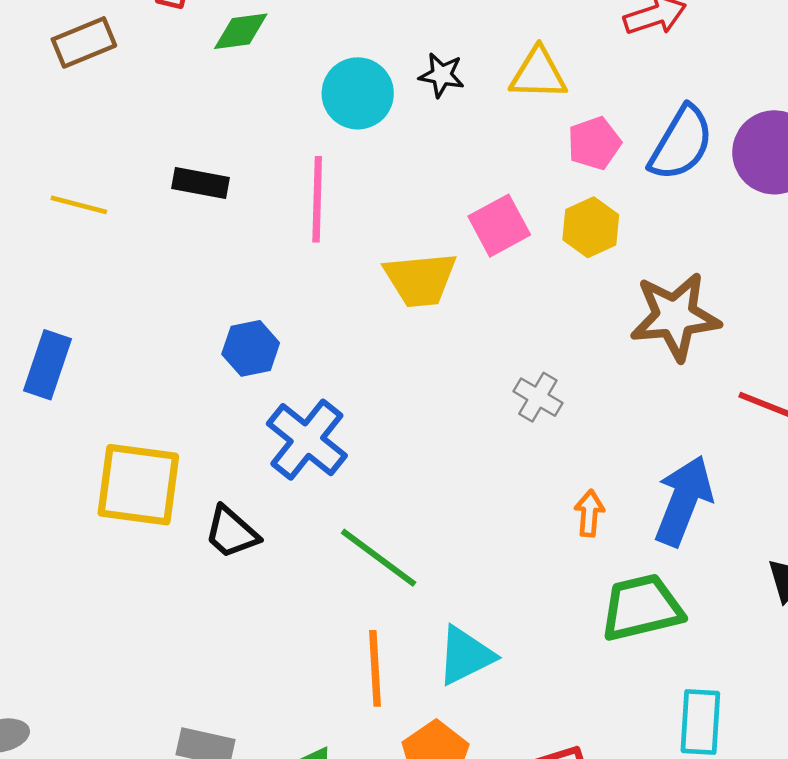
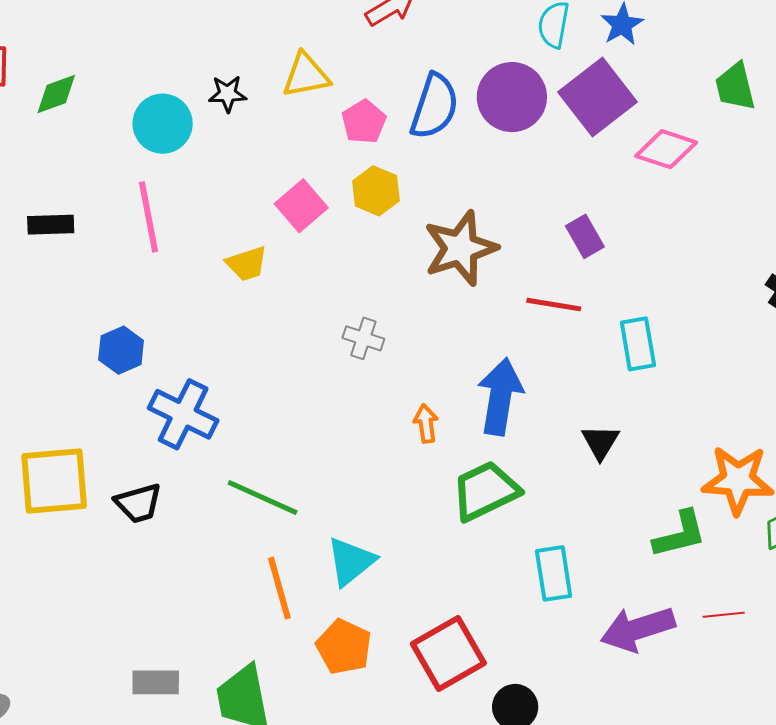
yellow trapezoid: (420, 279) -> (247, 264), size x0.7
black trapezoid: (231, 532) -> (138, 503), turned -45

